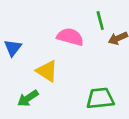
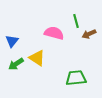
green arrow: (28, 98) -> (16, 64), moved

